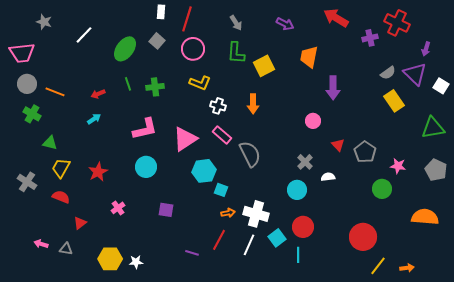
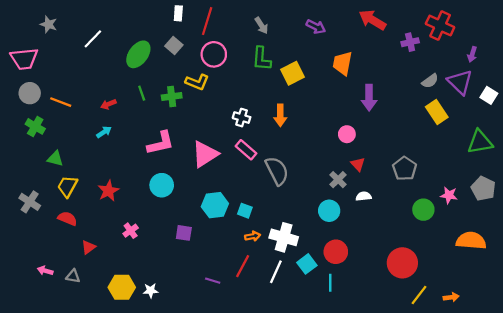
yellow L-shape: (200, 83) -> (197, 82), moved
red triangle: (338, 145) -> (358, 164), moved
pink star: (398, 166) -> (449, 195), moved
cyan hexagon: (204, 171) -> (215, 205), moved

